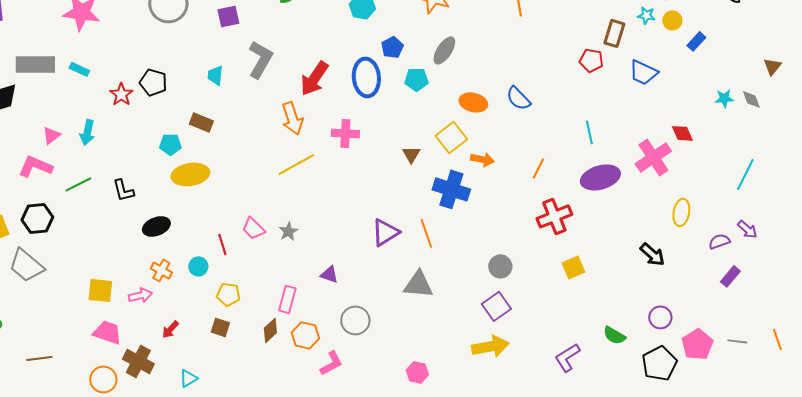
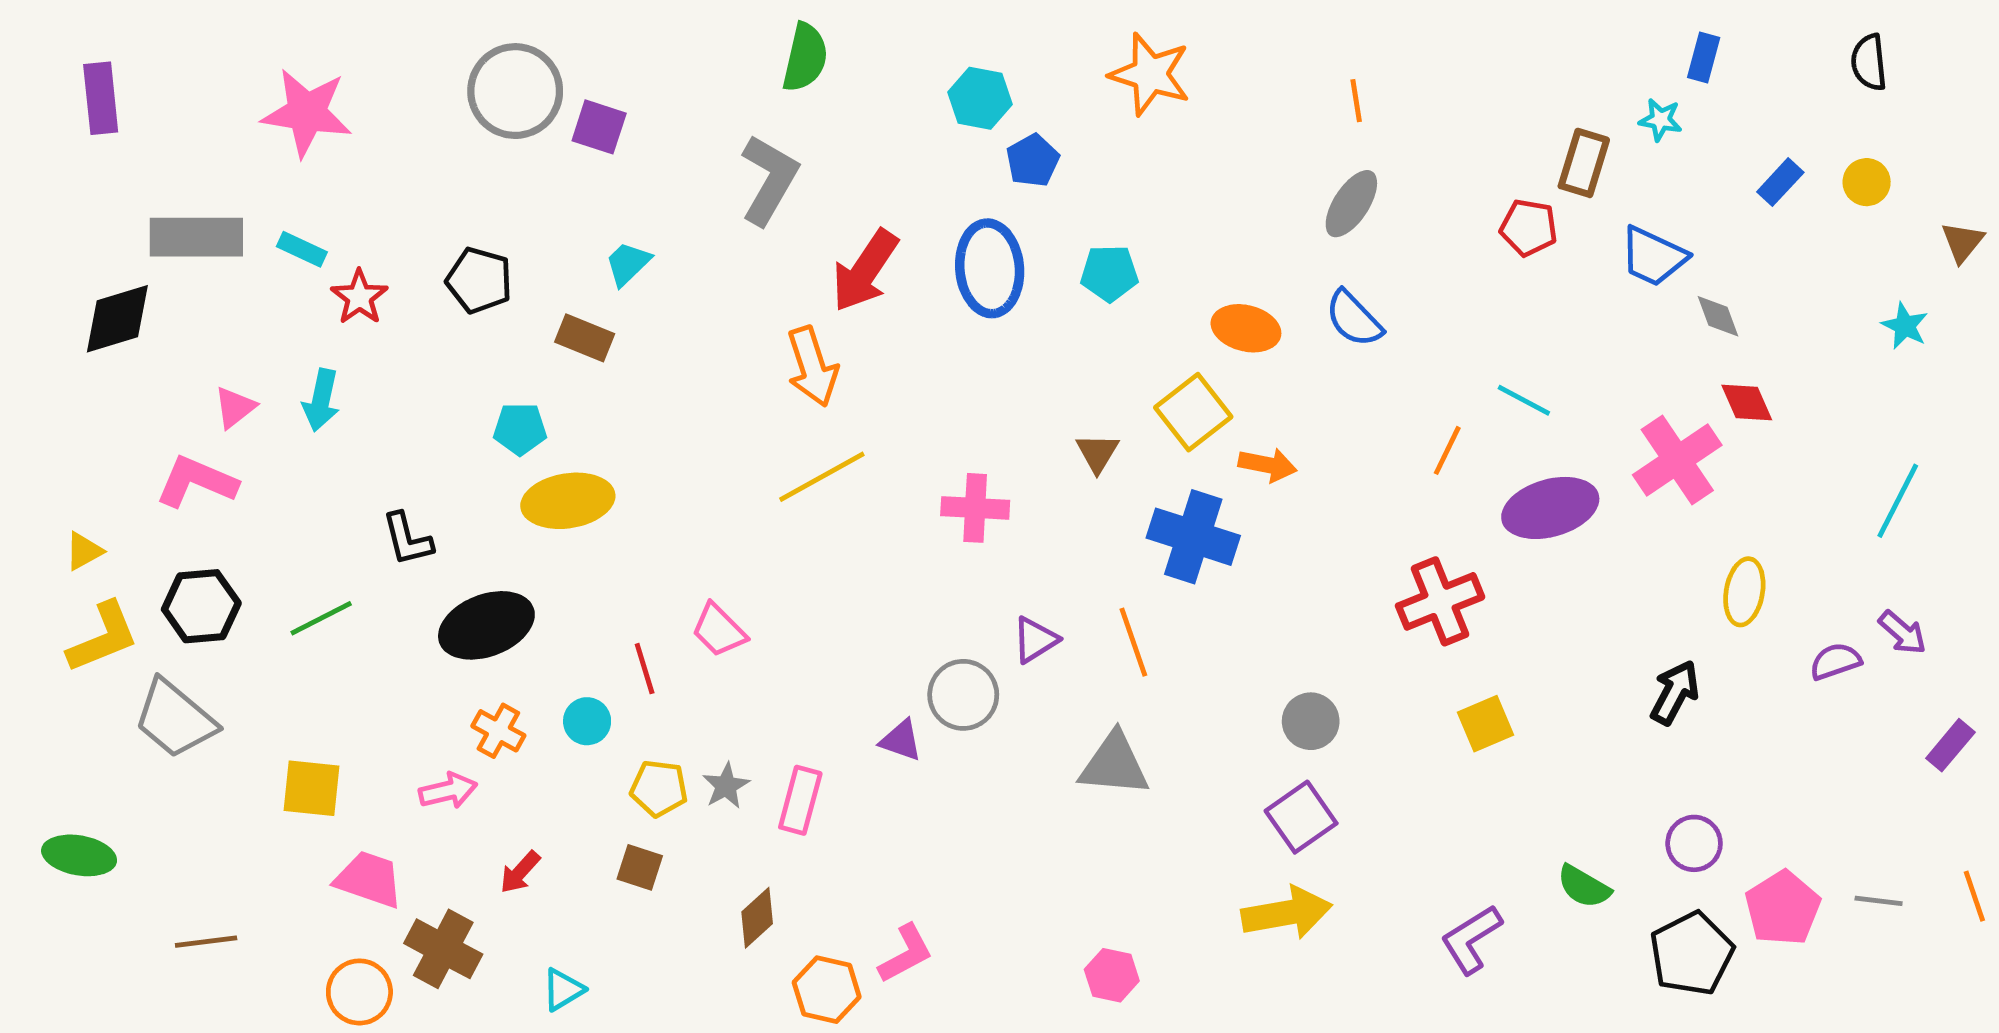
purple square: (228, 16) -> (599, 127), moved, turned 30
yellow circle: (672, 20) -> (1867, 182), moved
blue pentagon: (392, 47) -> (1033, 161), moved
gray ellipse: (444, 50) -> (1351, 204), moved
gray L-shape: (260, 59) -> (769, 180), moved
cyan trapezoid: (215, 75) -> (628, 264), turned 40
red star: (121, 94) -> (359, 297), moved
cyan star: (724, 98) -> (1905, 326), moved, turned 30
gray diamond: (751, 99) -> (1718, 316), moved
brown rectangle: (201, 122) -> (585, 338), moved
cyan line: (589, 132) -> (1524, 400), turned -50
pink cross: (345, 133) -> (975, 508), moved
orange line: (538, 168) -> (1447, 450), moved
green line: (78, 184) -> (321, 618), moved
black ellipse: (156, 226) -> (486, 625), size x1.4
gray star: (288, 231) -> (726, 786), moved
purple triangle: (385, 232) -> (1035, 640), size x0.7
black arrow: (652, 254) -> (1675, 692), turned -104
purple rectangle: (730, 276) -> (1950, 745), moved
yellow square: (100, 290) -> (311, 788), moved
gray circle: (355, 320) -> (963, 695), moved
brown diamond: (270, 330) -> (757, 918), moved
orange hexagon: (305, 335) -> (827, 990), moved

